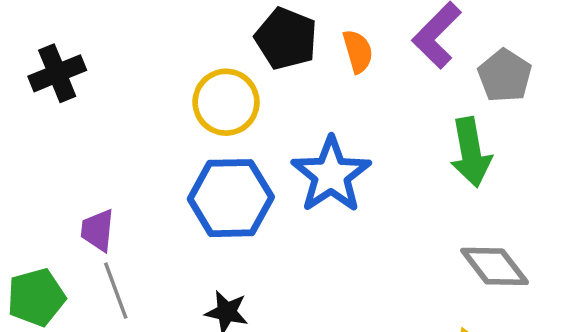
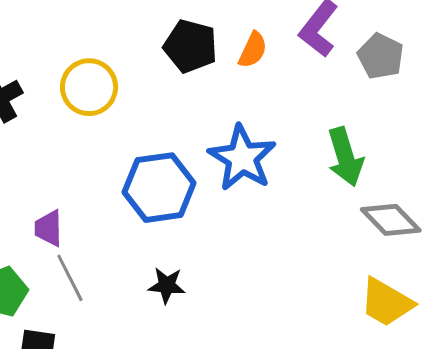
orange semicircle: (358, 51) -> (253, 50), turned 48
yellow circle: (226, 102) -> (89, 87), moved
green arrow: (471, 152) -> (345, 157), moved

